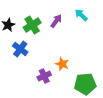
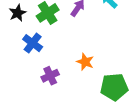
purple cross: (44, 76) -> (50, 76), moved

